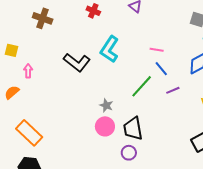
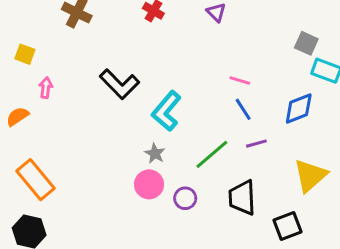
cyan L-shape: (110, 49) -> (166, 111), moved
green line: (142, 86) -> (212, 154), moved
black trapezoid: (133, 129) -> (242, 198), moved
purple circle: (129, 153) -> (185, 198), moved

